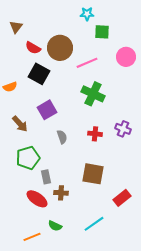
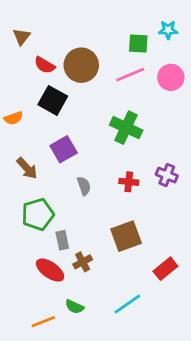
cyan star: (87, 14) -> (168, 30), moved
pink line: (87, 63) -> (130, 75), moved
brown square: (93, 174) -> (126, 236), turned -30
brown cross: (61, 193) -> (83, 262), turned -32

